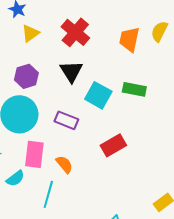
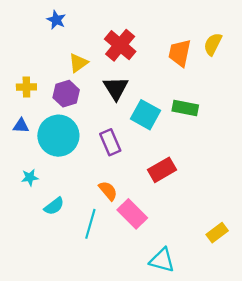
yellow triangle: (30, 33) -> (78, 63), moved
purple rectangle: (66, 120) -> (110, 142), turned 45
pink rectangle: (34, 154) -> (132, 214), moved, turned -52

